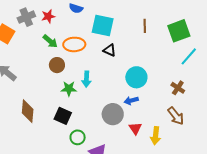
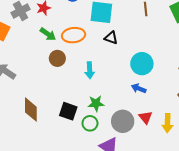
green star: (69, 89) -> (96, 103), moved
blue arrow: (131, 100) -> (139, 88), turned 40
gray circle: (113, 114) -> (123, 121), moved
green circle: (78, 137) -> (90, 123), moved

